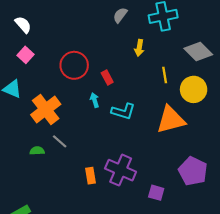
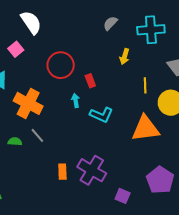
white semicircle: (23, 25) -> (31, 22), moved, size x1.4
orange cross: (46, 109) -> (28, 103), turned -32

